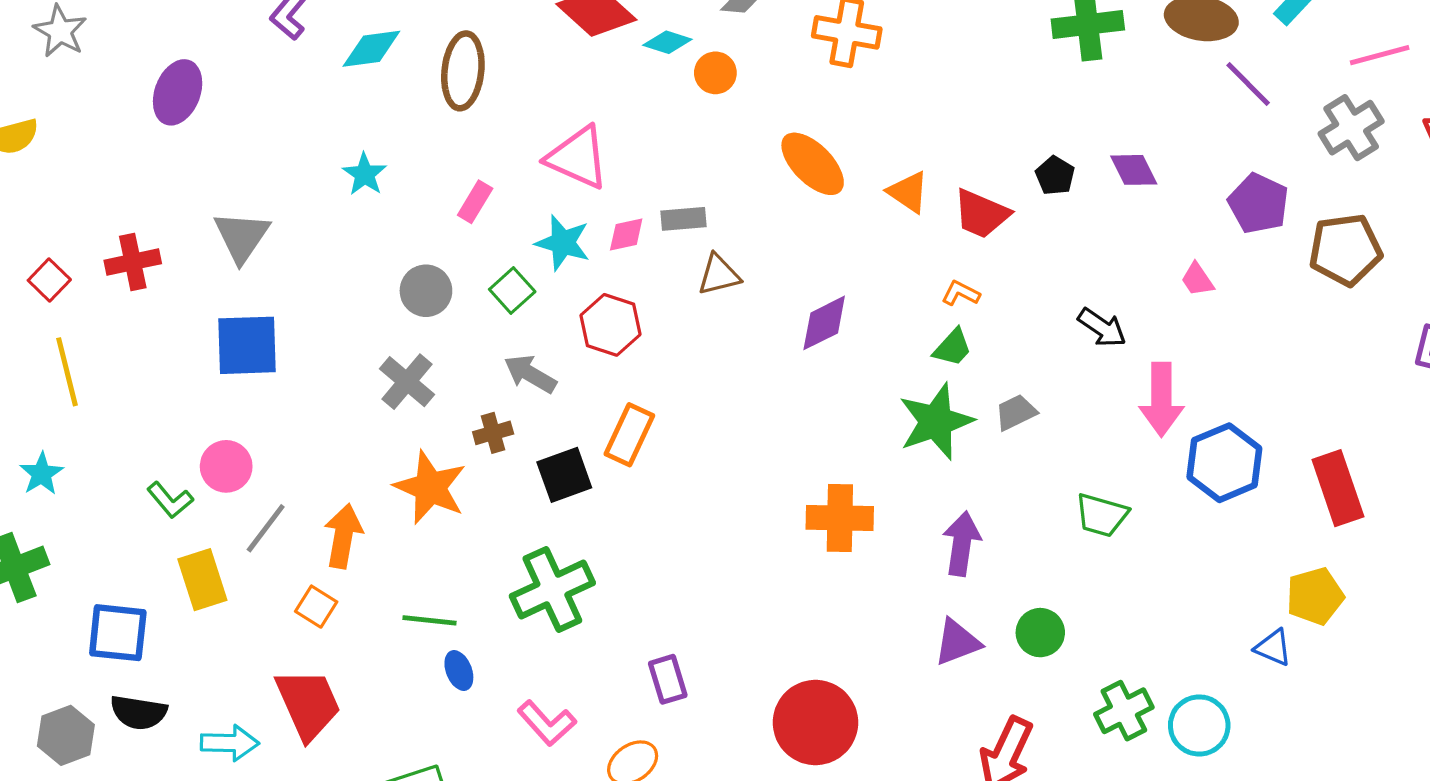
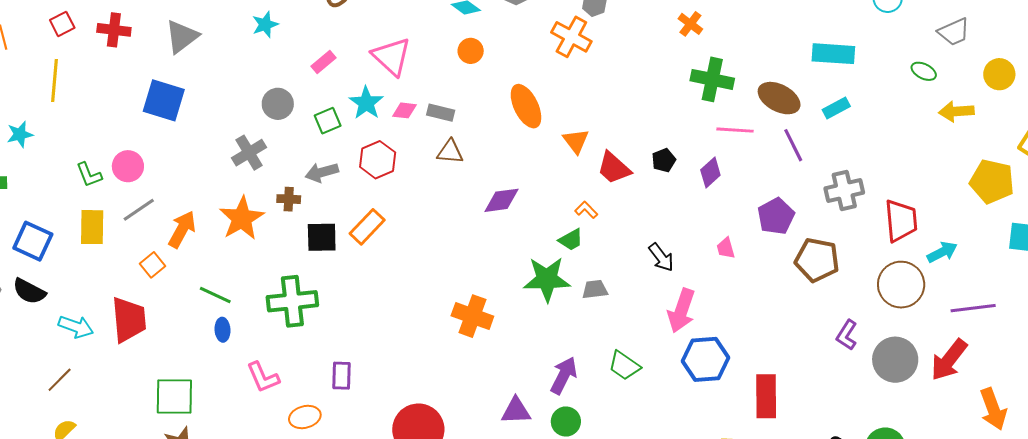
pink line: (1380, 55) -> (735, 130), moved
orange circle: (715, 73) -> (471, 51), moved
purple diamond: (1134, 170) -> (710, 172), turned 56
gray arrow: (530, 374) -> (322, 172), turned -64
purple arrow: (962, 544) -> (564, 375), moved

